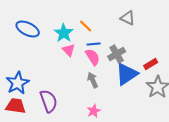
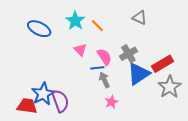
cyan star: (64, 33) -> (75, 21), moved
blue line: (94, 44) -> (97, 68), moved
red rectangle: (151, 64) -> (163, 64), size x1.5
blue star: (18, 83) -> (43, 94), moved
pink star: (94, 111) -> (111, 102), moved

